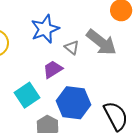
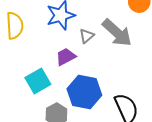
gray triangle: (72, 47) -> (87, 36), turned 35

